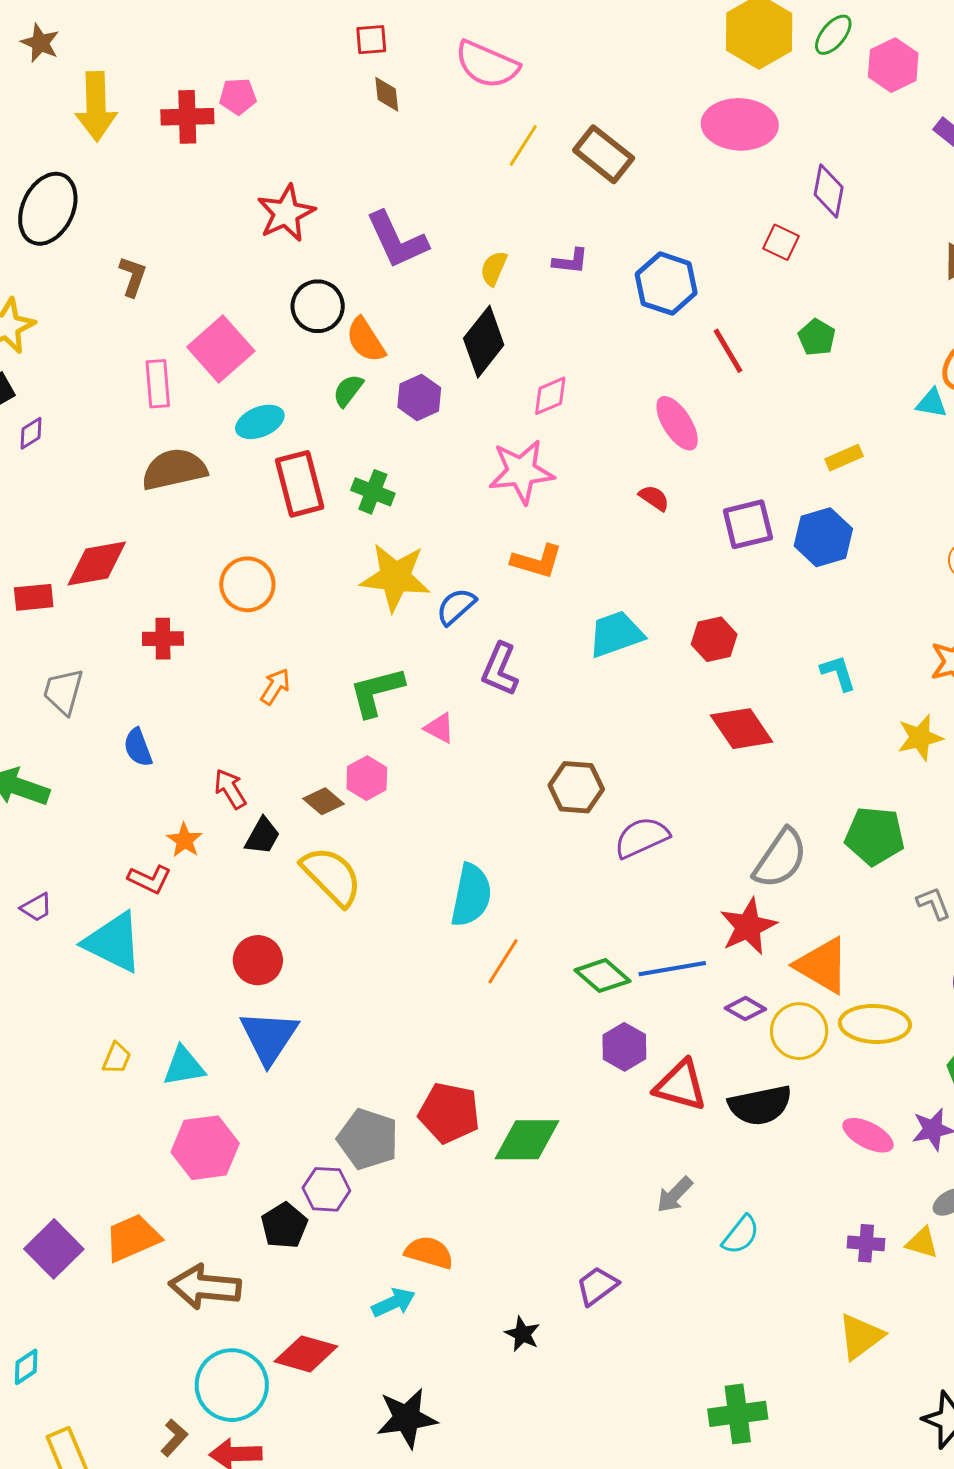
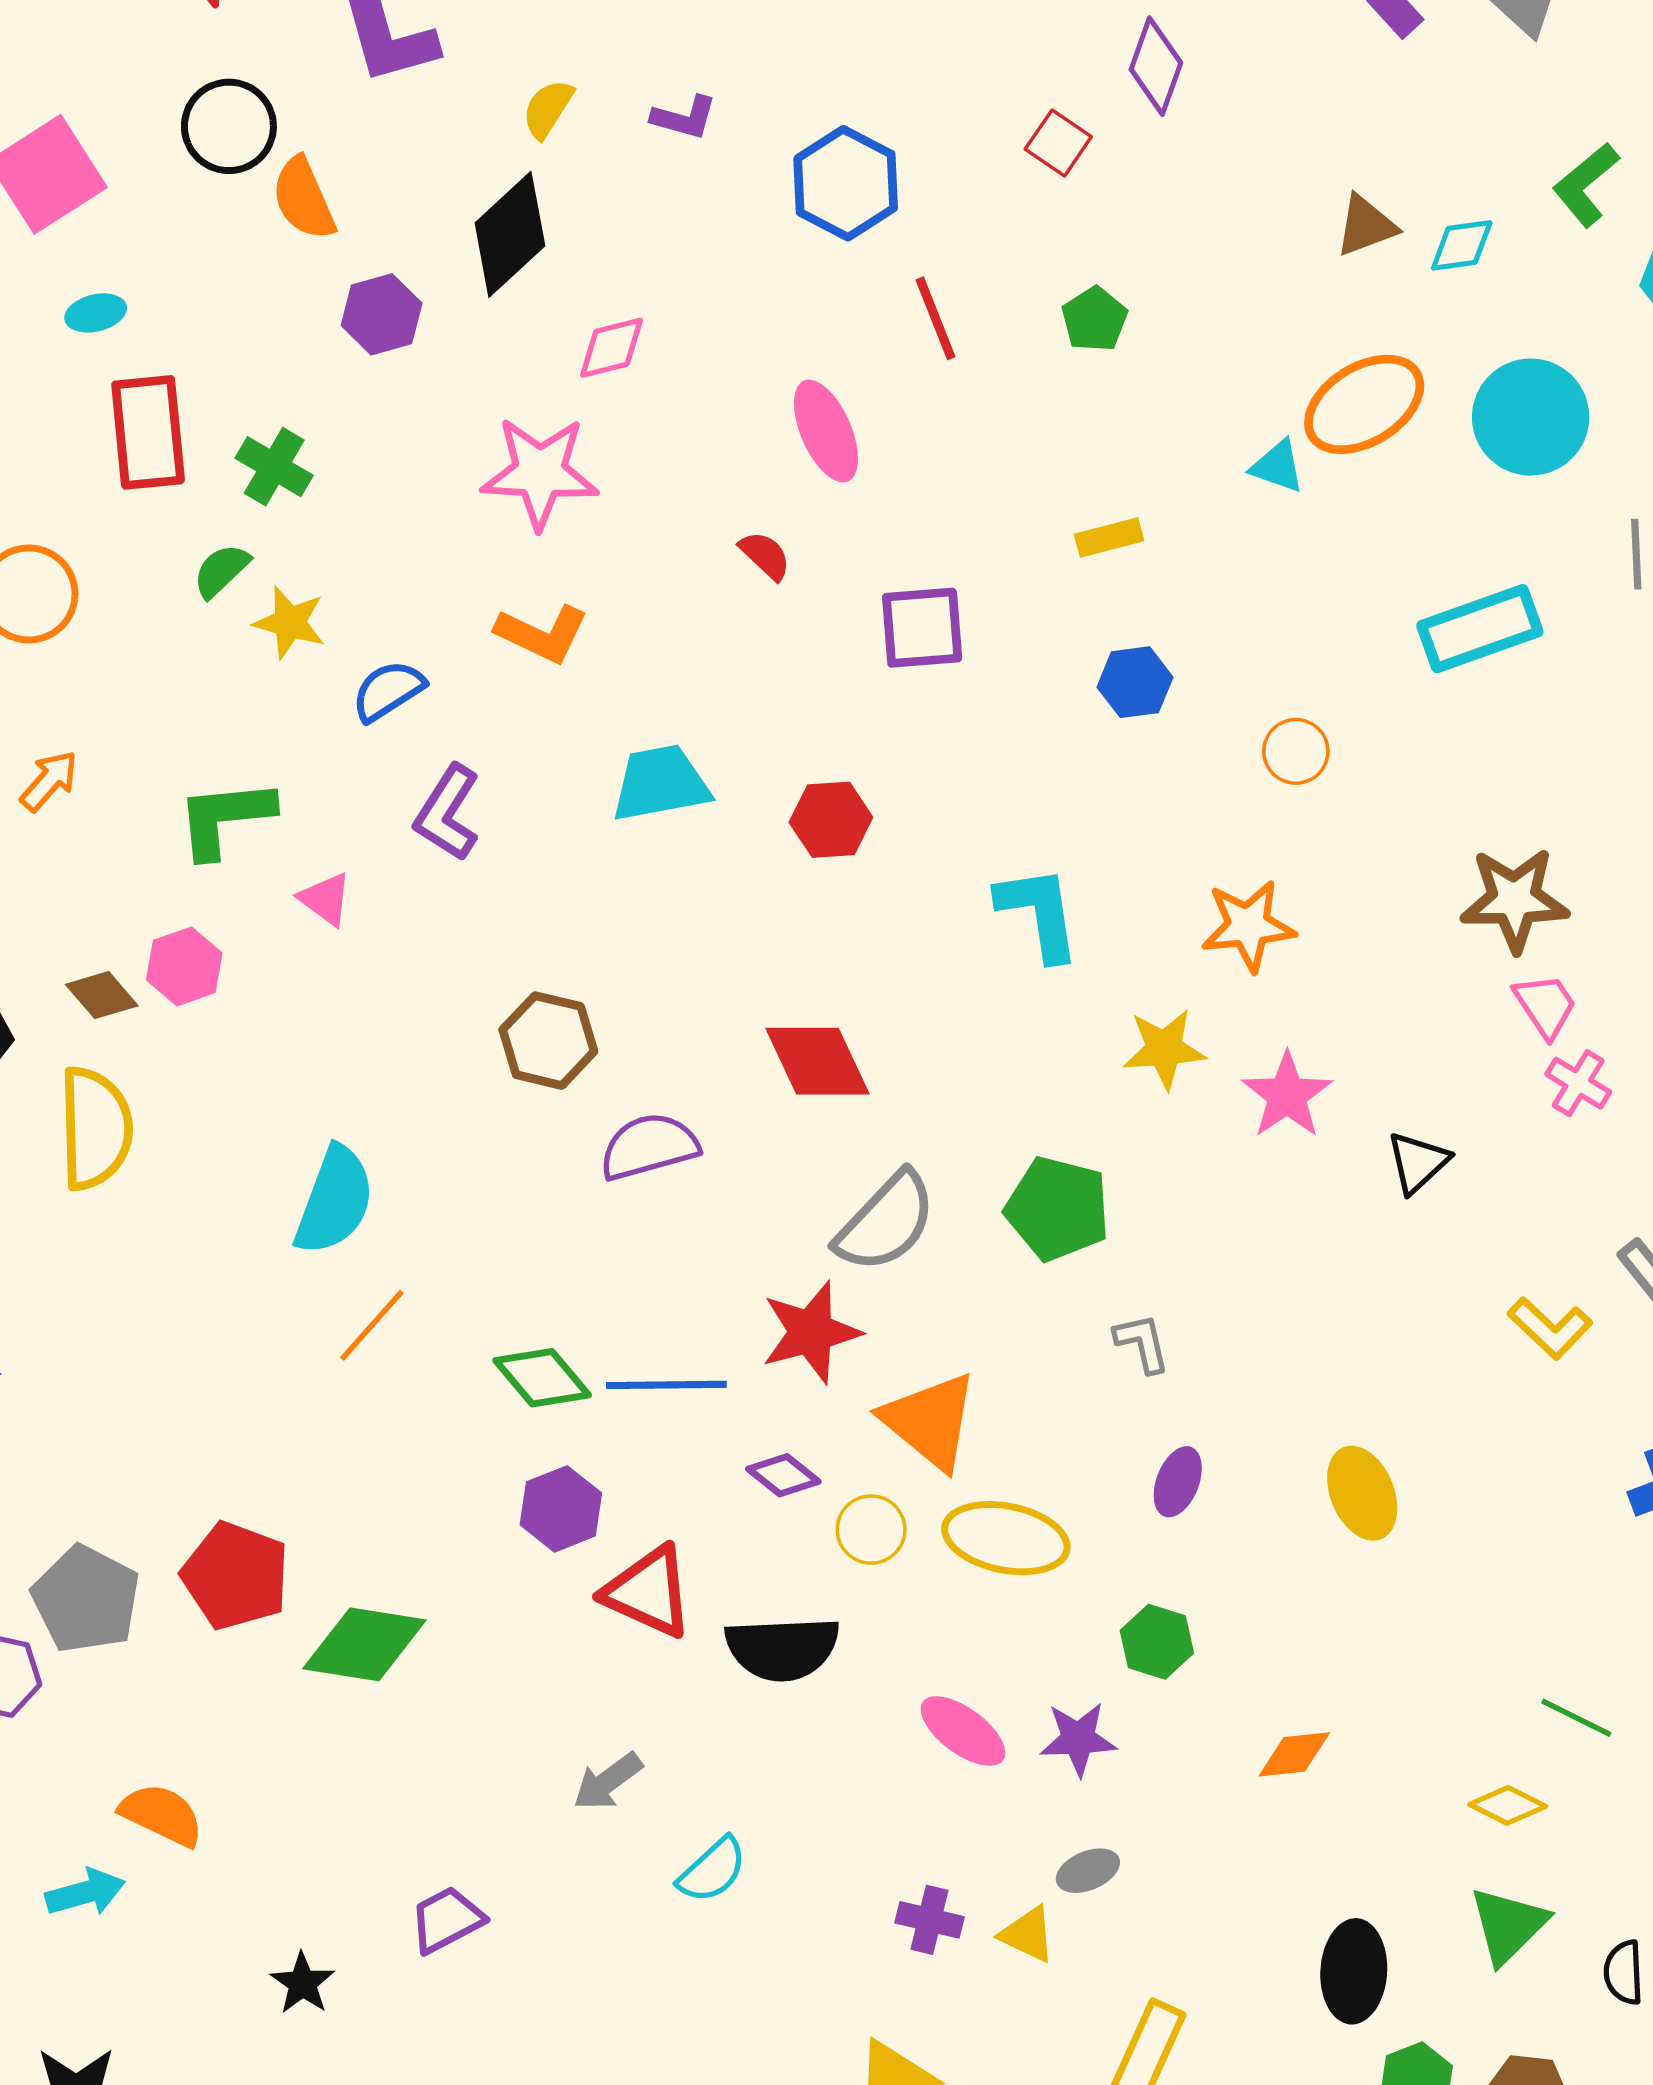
green semicircle: (348, 390) -> (221, 571), moved
cyan ellipse: (260, 422) -> (96, 313), size x0.7
blue hexagon: (823, 537) -> (1135, 682), moved, size x0.7
yellow star: (395, 577) -> (290, 622), size x0.6
cyan L-shape: (838, 673) -> (1039, 913), size x1.5
red diamond: (742, 729) -> (817, 1061), moved
yellow semicircle: (332, 876) -> (95, 1128), turned 34
yellow circle: (799, 1031) -> (871, 1530), size x0.7

